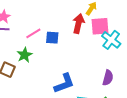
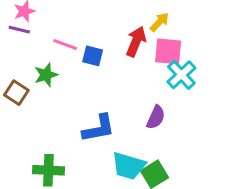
pink line: (33, 33) -> (65, 44), turned 42
purple semicircle: (108, 78) -> (156, 117), moved

